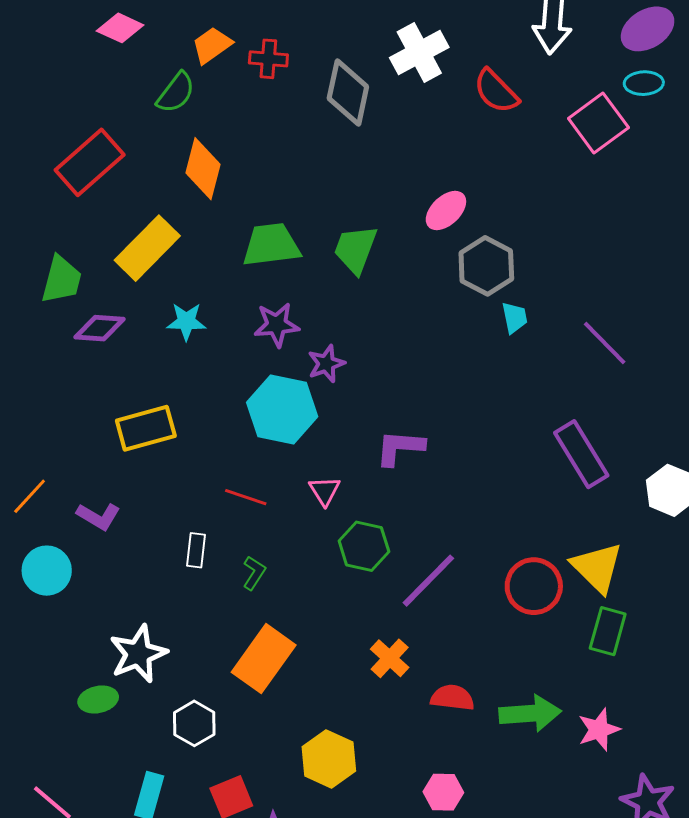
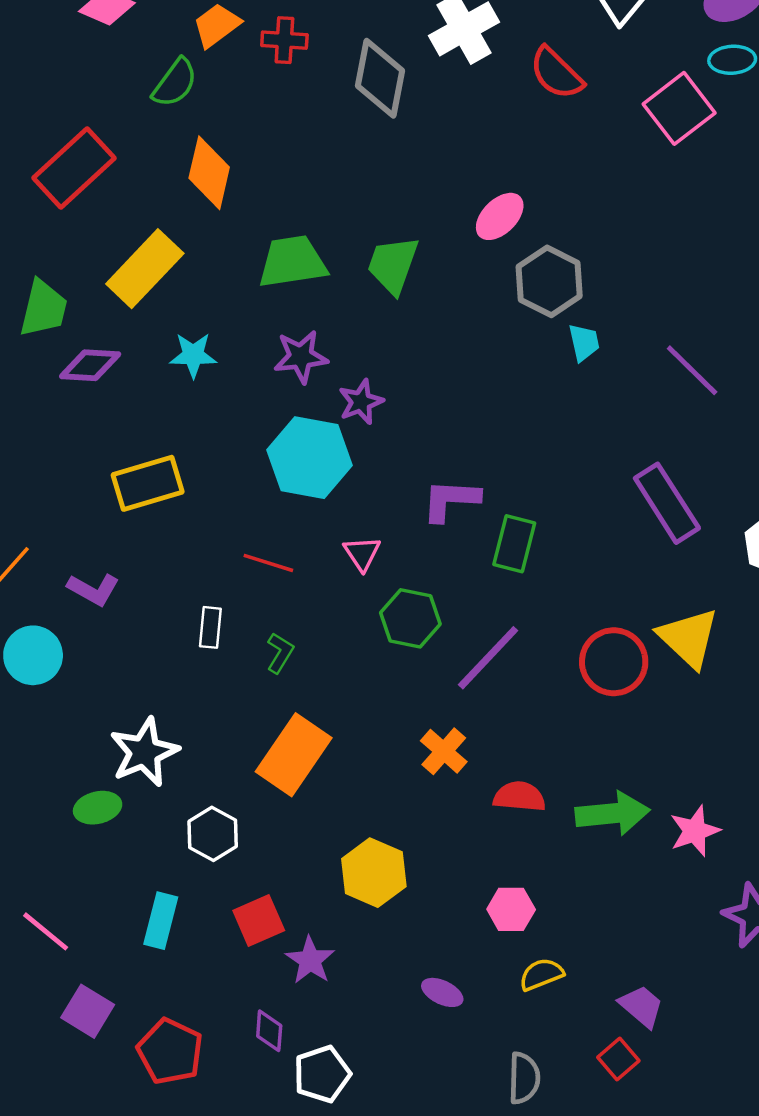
green rectangle: (608, 631) -> (514, 544), moved

